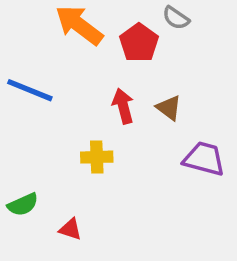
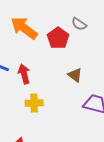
red arrow: (123, 106) -> (24, 74), moved

